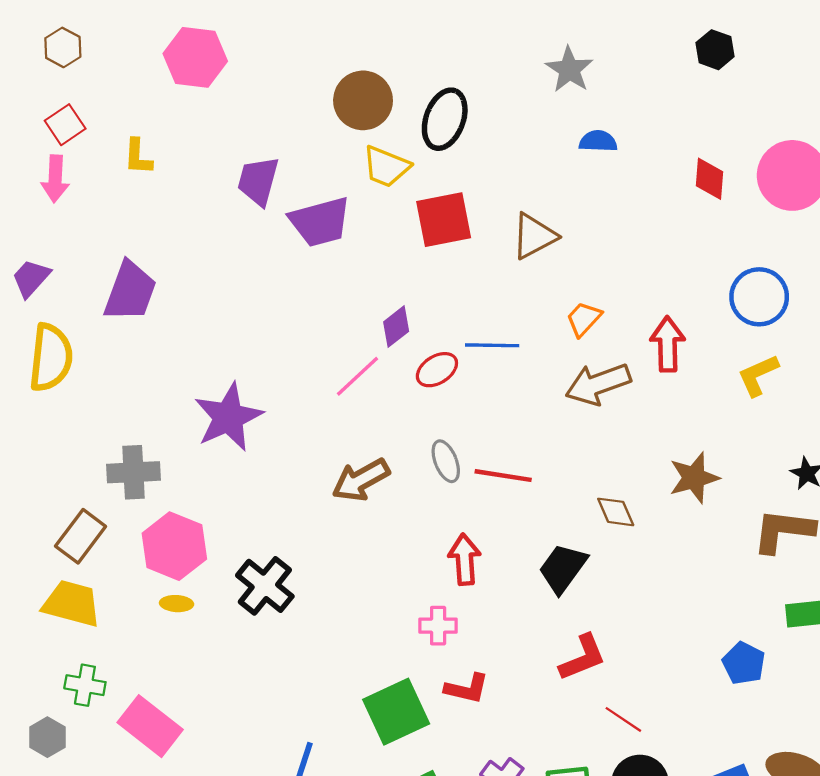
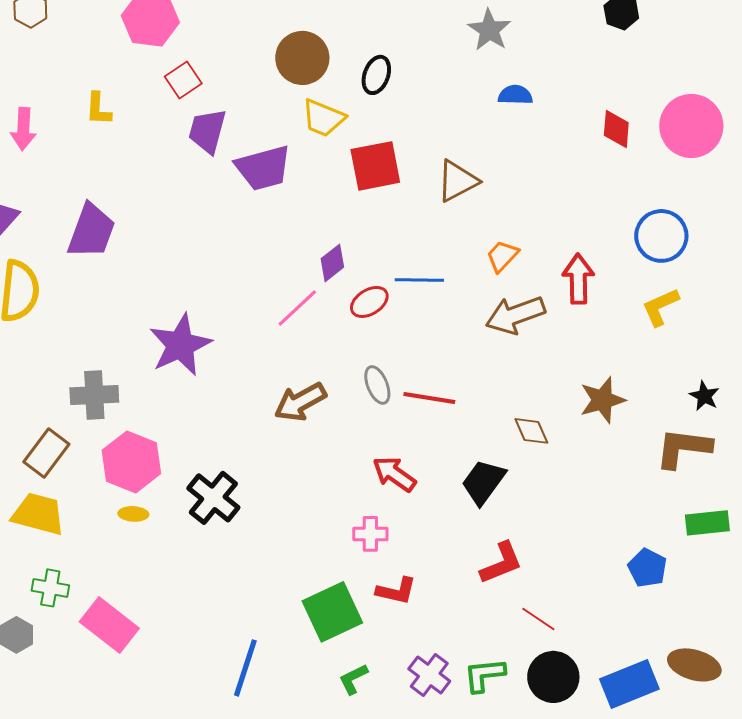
black ellipse: (445, 119) -> (376, 75), size x0.7
red square: (65, 125) -> (183, 80), moved
red arrow: (465, 559) -> (394, 474), turned -51

